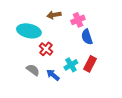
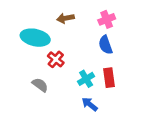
pink cross: (78, 20) -> (107, 19), moved
red rectangle: (90, 64) -> (109, 78), turned -35
blue arrow: (53, 75) -> (90, 104), moved

